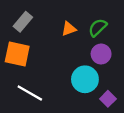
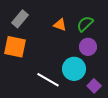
orange triangle: (69, 29) -> (60, 25), turned 40
white line: (30, 93) -> (48, 80), moved

